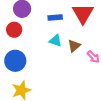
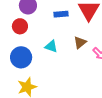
cyan triangle: (55, 41) -> (51, 46), moved

